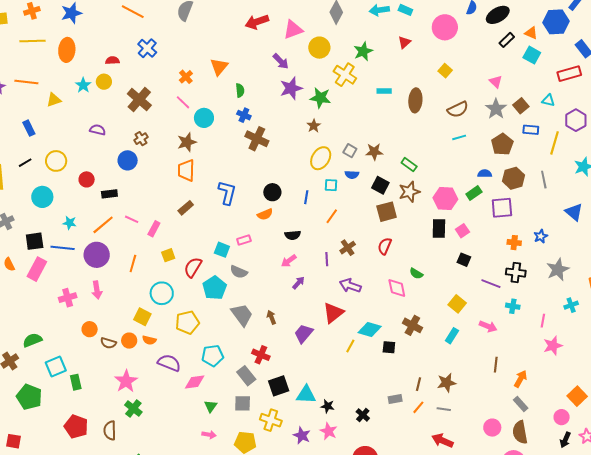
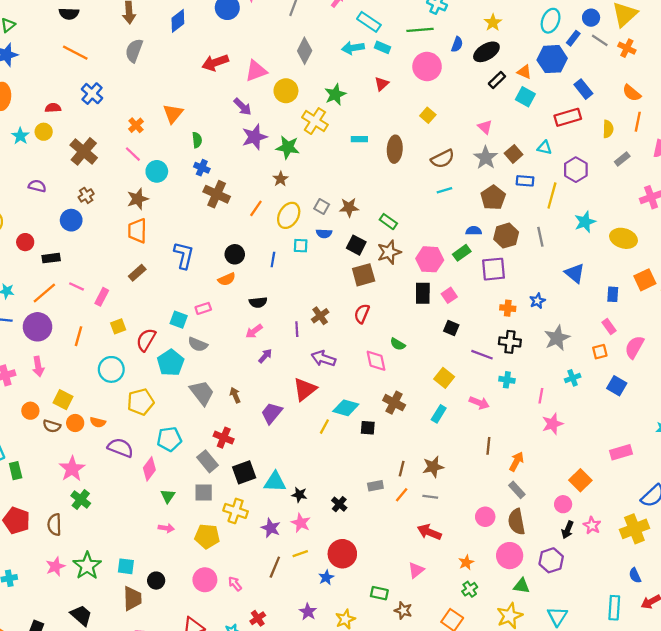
orange line: (332, 216) -> (256, 208), moved
yellow square: (142, 317) -> (63, 400), moved
pink diamond: (195, 382) -> (149, 469), turned -45

